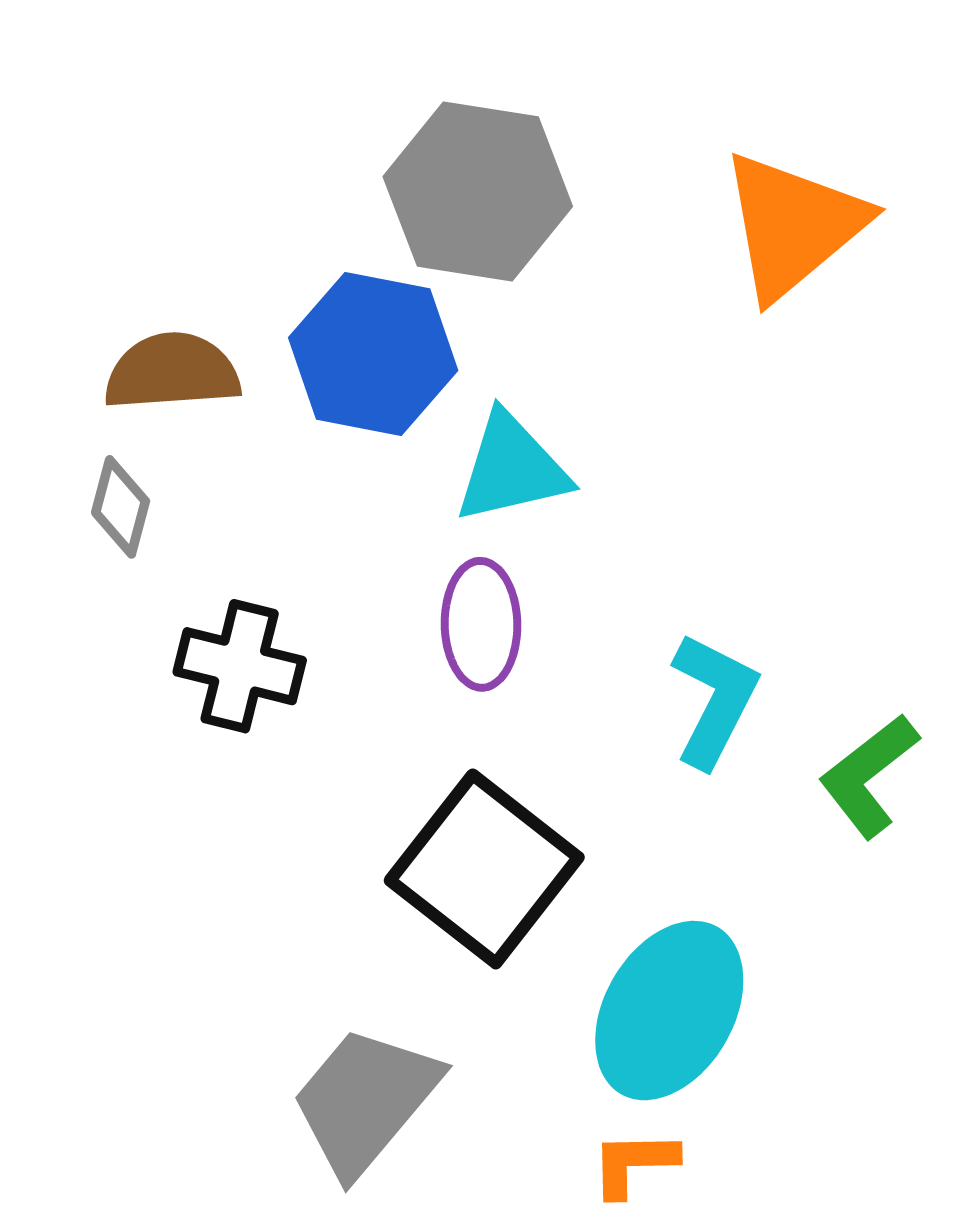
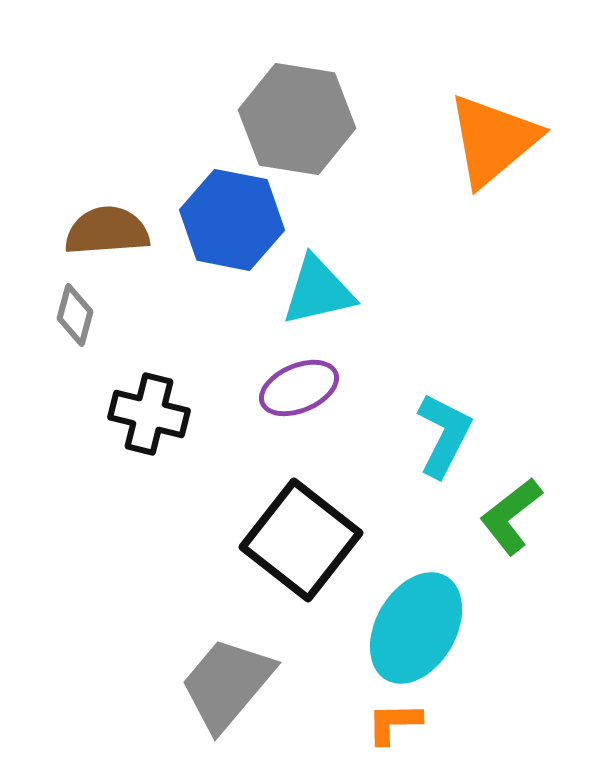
purple ellipse: (481, 624) -> (299, 388), turned 68
green L-shape: (869, 776) -> (511, 516), moved

